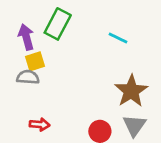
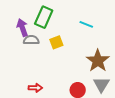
yellow square: (35, 61) -> (56, 42), moved
gray semicircle: (28, 77) -> (31, 40), moved

